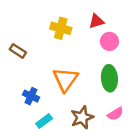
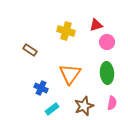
pink semicircle: (115, 114) -> (112, 103), turned -48

